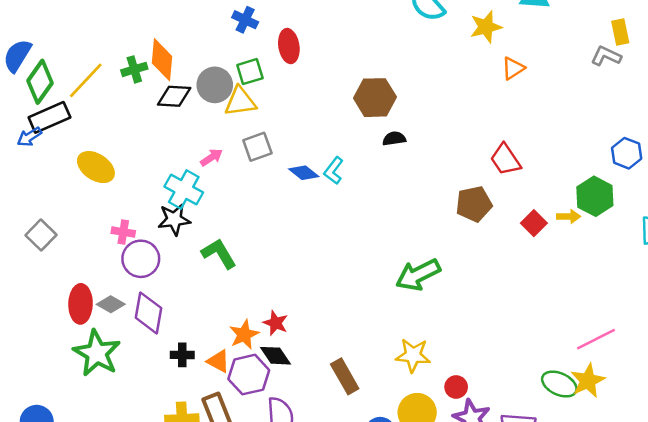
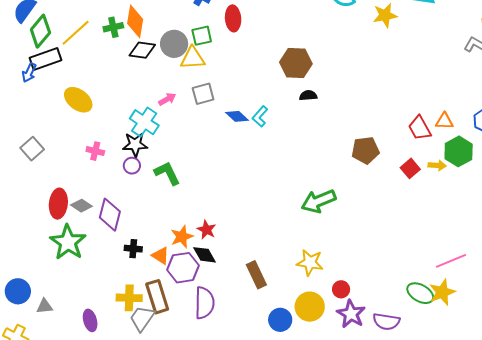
orange triangle: (513, 68) -> (444, 121), moved, turned 30
blue arrow: (29, 137) -> (29, 73), turned -36
red trapezoid: (505, 160) -> (420, 128), moved
purple circle: (141, 259) -> (132, 166), moved, size x0.6

